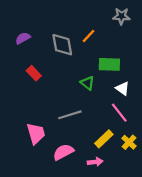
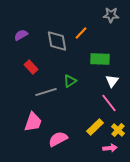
green triangle: (87, 83) -> (70, 81), moved, turned 48
white triangle: (122, 88) -> (112, 81), turned 32
gray line: (70, 115) -> (46, 92), moved
pink trapezoid: (36, 133) -> (33, 122), turned 35
pink arrow: (95, 162) -> (110, 148), moved

